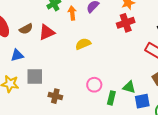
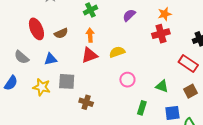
orange arrow: (72, 13) -> (90, 35), moved
red triangle: (47, 32) -> (89, 55), moved
pink circle: (94, 85) -> (127, 80), moved
green triangle: (129, 87) -> (162, 86), moved

